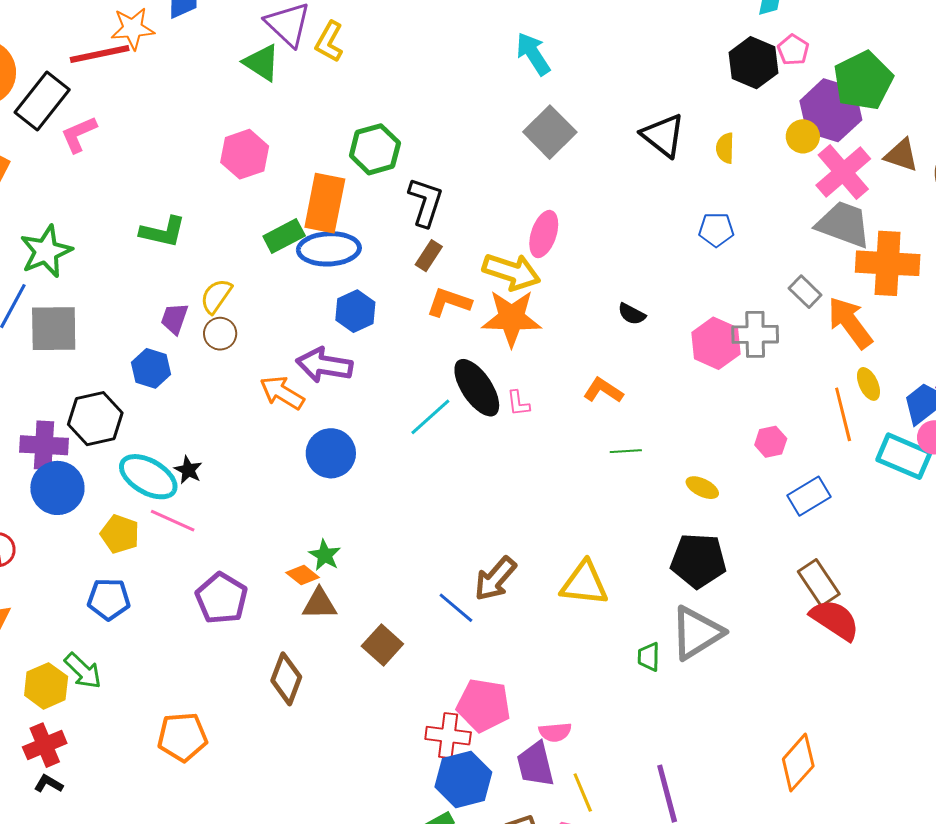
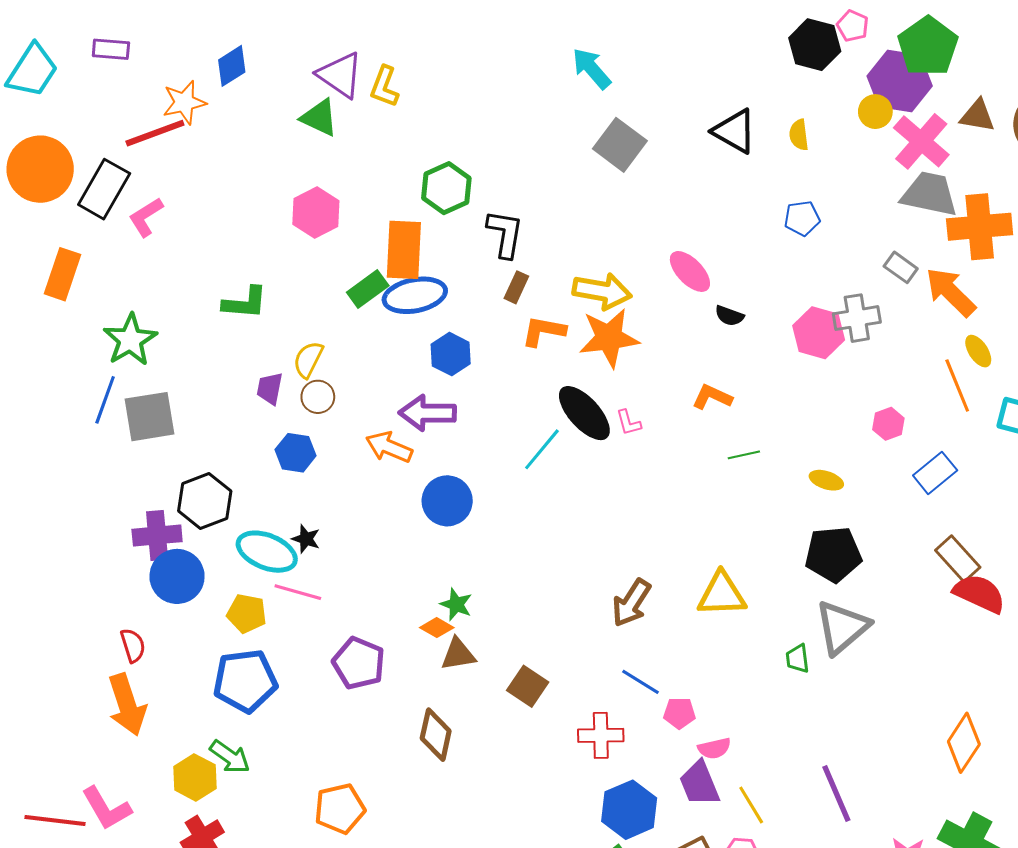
pink ellipse: (544, 234) -> (690, 271), moved, turned -54
blue hexagon: (151, 368) -> (296, 453), moved
blue pentagon: (109, 599) -> (245, 681), size x1.5
blue line: (456, 608) -> (641, 682), moved
pink pentagon: (484, 705) -> (679, 713), moved, size x0.6
red cross: (448, 736) -> (601, 735), moved

